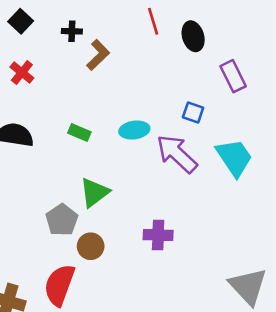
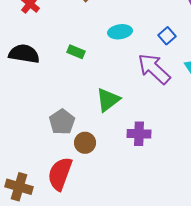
blue square: (193, 112) -> (167, 36), turned 30
cyan ellipse: (134, 130) -> (120, 32), moved
green triangle: (94, 192) -> (108, 100), moved

